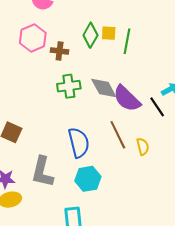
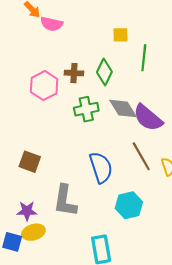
yellow square: (109, 33) -> (120, 35), moved
green diamond: (90, 35) -> (104, 72), moved
pink hexagon: (33, 38) -> (44, 86), moved
cyan hexagon: (88, 179) -> (129, 205), moved

